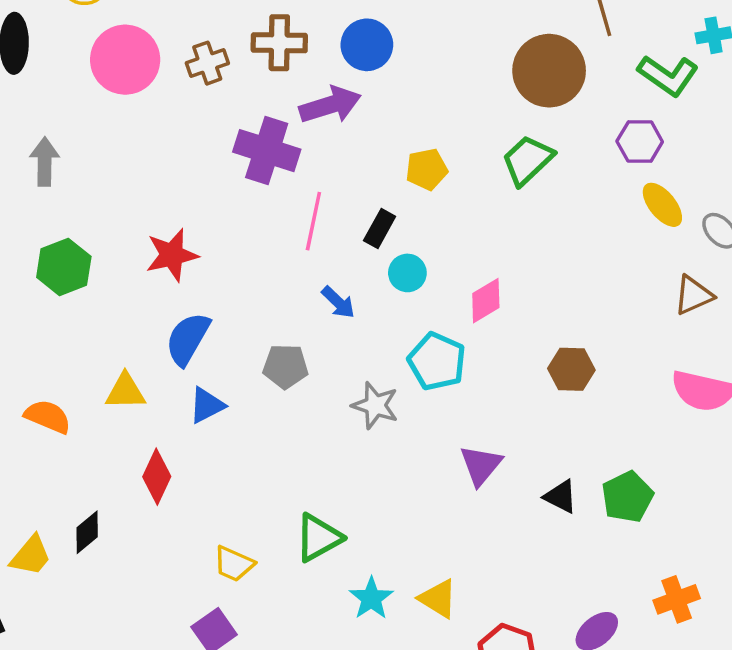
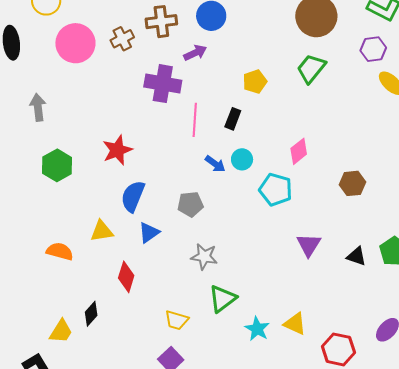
purple arrow: (330, 105) -> (195, 53), size x0.7
cyan circle: (407, 273) -> (242, 159), moved
gray star: (375, 405) -> (204, 257), moved

